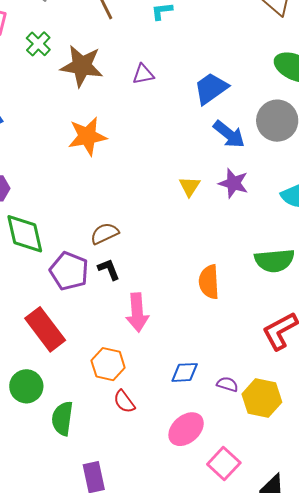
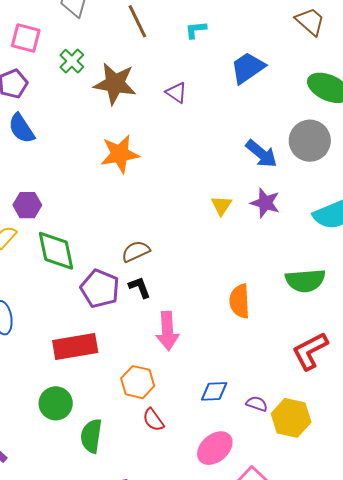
purple triangle: (143, 74) -> (176, 93), turned 45
blue trapezoid: (211, 88) -> (248, 68), moved
red rectangle: (45, 329) -> (75, 347), turned -63

